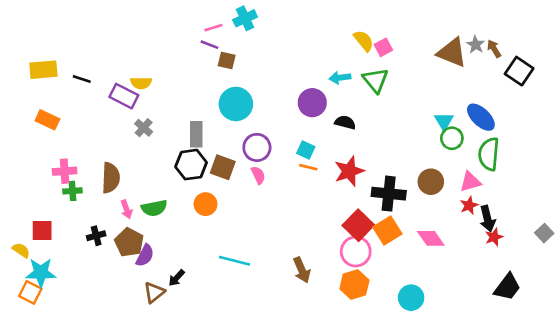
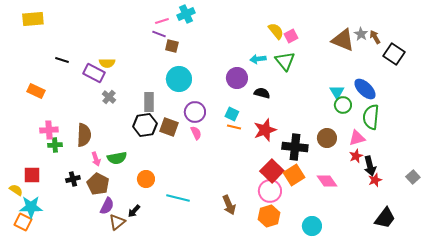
yellow rectangle: (43, 70) -> (33, 19), moved
orange circle: (206, 204) -> (146, 179), moved
purple semicircle: (145, 255) -> (107, 206), moved

